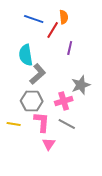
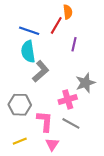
blue line: (34, 19) -> (29, 31), moved
gray hexagon: (32, 101) -> (20, 105), moved
yellow line: (14, 124) -> (20, 141), moved, turned -32

